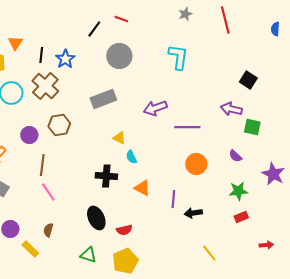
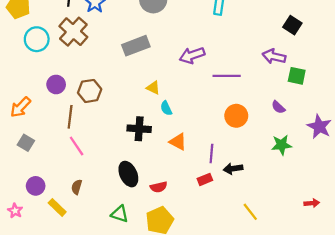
brown hexagon: (59, 125) -> (90, 91), moved
red rectangle: (241, 217) -> (205, 179), moved

